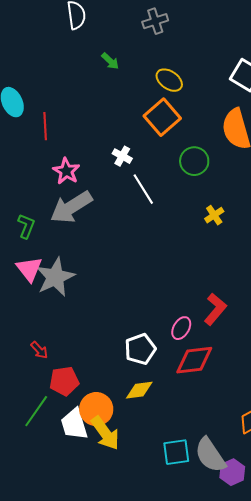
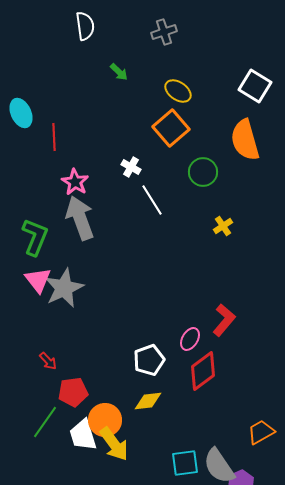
gray arrow: (71, 207) -> (80, 218), turned 102
green L-shape: (26, 226) -> (35, 237), size x1.5
red diamond: (194, 360) -> (203, 371), turned -30

